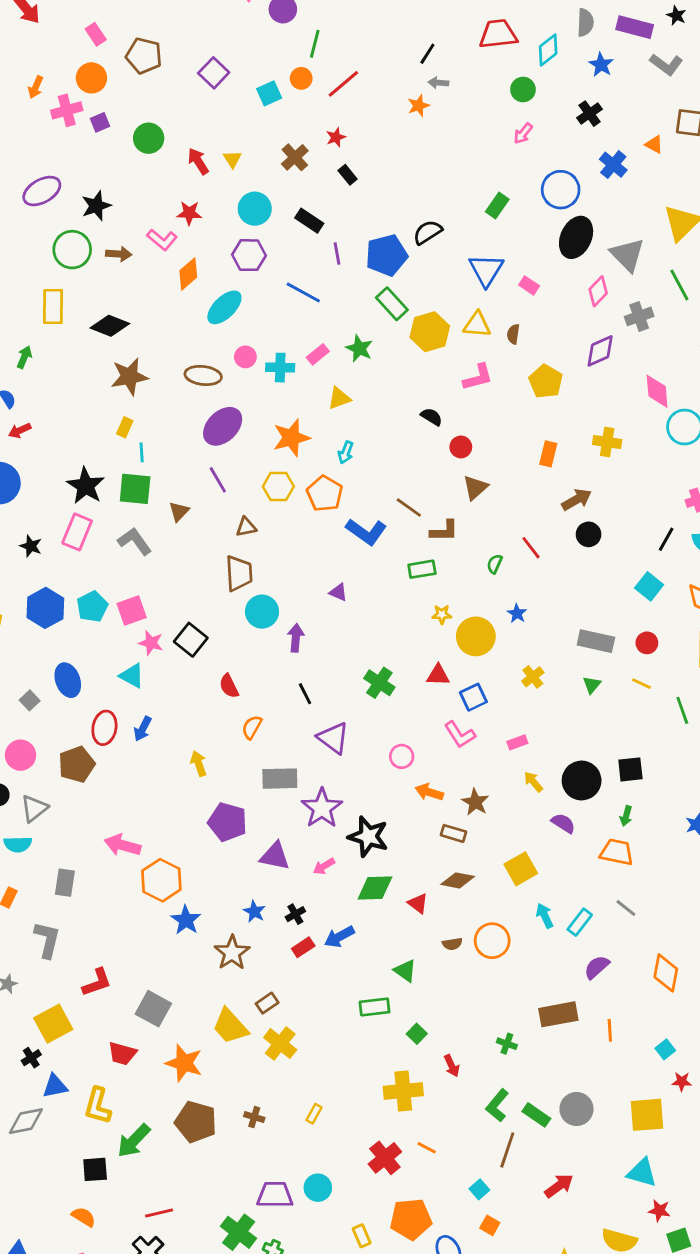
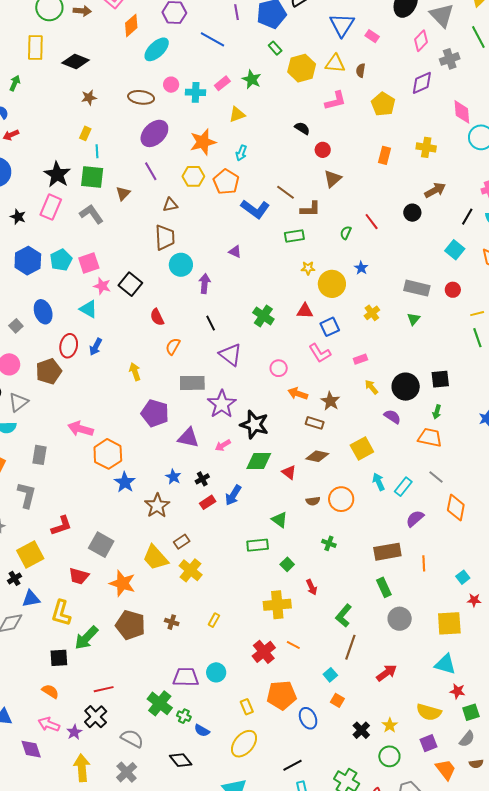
green rectangle: (392, 304) -> (275, 48), size x0.6
brown star: (129, 377) -> (89, 98), size x0.6
brown arrow: (577, 500) -> (435, 190), moved
yellow line: (641, 684) -> (477, 314), moved, turned -40
blue arrow: (339, 937) -> (233, 495), turned -30
orange diamond: (666, 973) -> (456, 508), moved
green cross: (507, 1044) -> (329, 543), moved
green rectangle: (536, 1115) -> (384, 587), moved, turned 30

